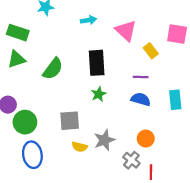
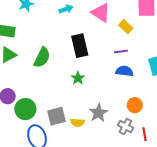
green star: (99, 94) -> (78, 78), moved
gray square: (70, 121) -> (57, 116), moved

